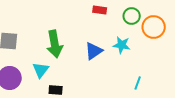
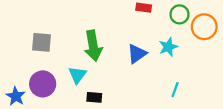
cyan star: (122, 45) -> (168, 47), turned -30
cyan line: (138, 83) -> (175, 90), moved

